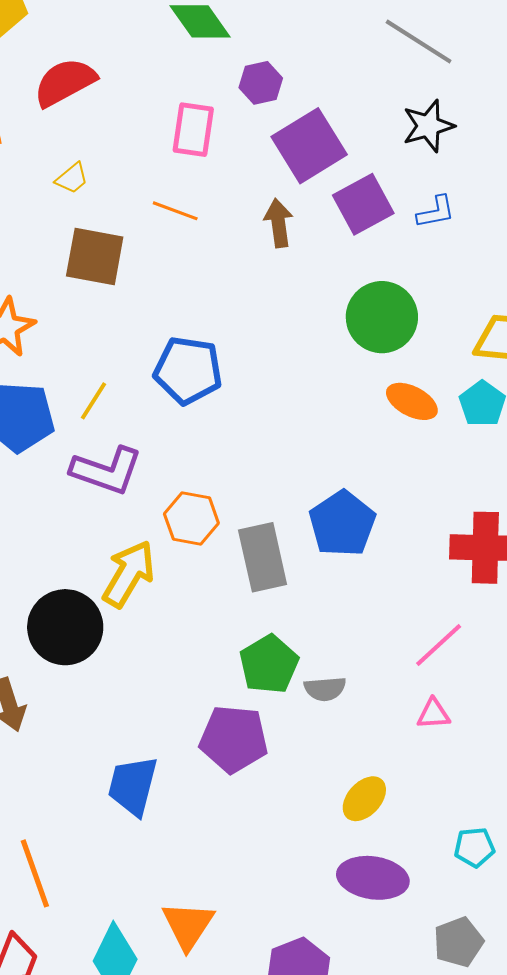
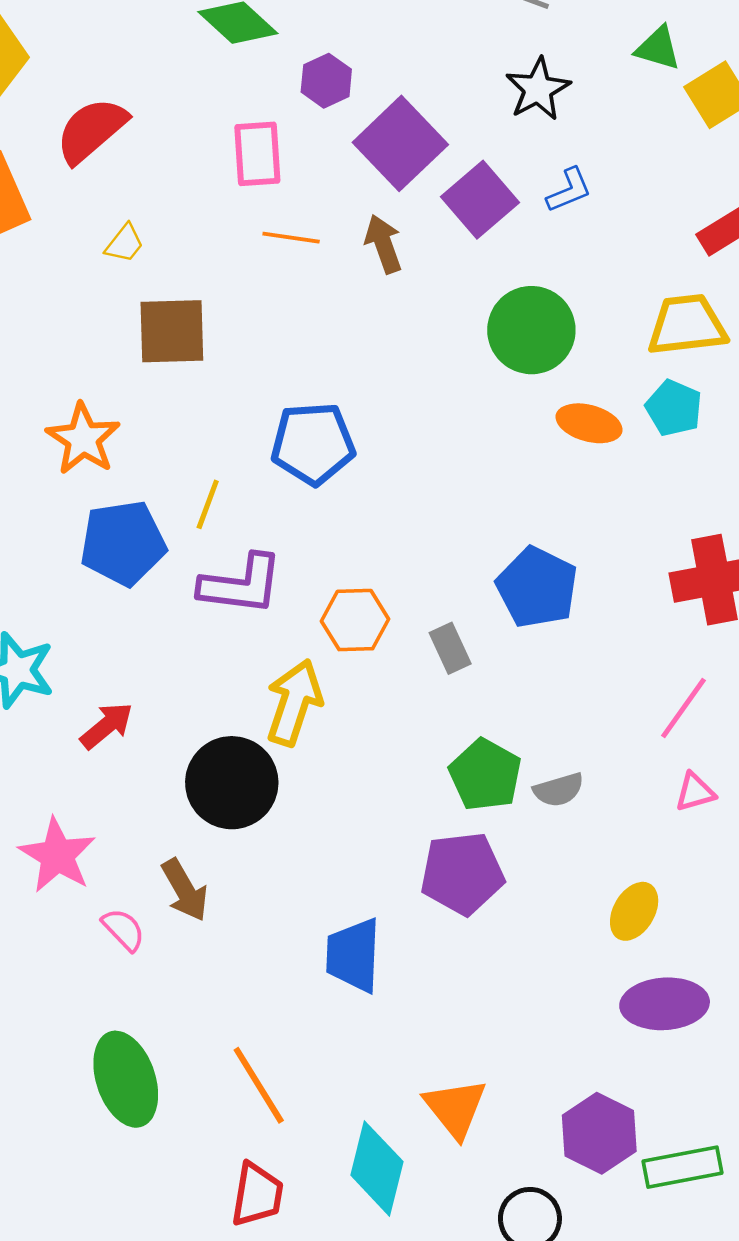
orange line: (175, 211) -> (291, 238), moved
gray rectangle: (263, 557) -> (450, 648), size x0.6

